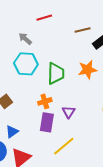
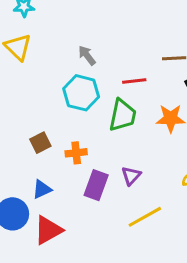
red line: (44, 18) -> (134, 81), moved
orange cross: (45, 101) -> (76, 153), moved
yellow line: (64, 146) -> (145, 217), moved

